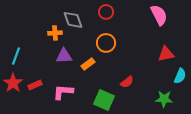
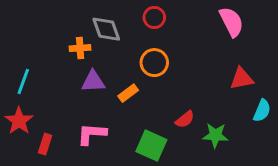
red rectangle: (35, 85) -> (45, 144), moved, turned -48
green star: (164, 99) -> (215, 135), moved

